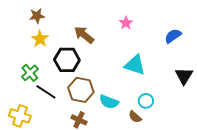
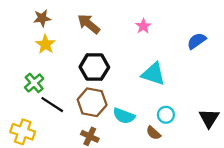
brown arrow: (84, 35) -> (89, 24), moved
black hexagon: (67, 60) -> (94, 67), moved
black triangle: (184, 76) -> (209, 118), moved

